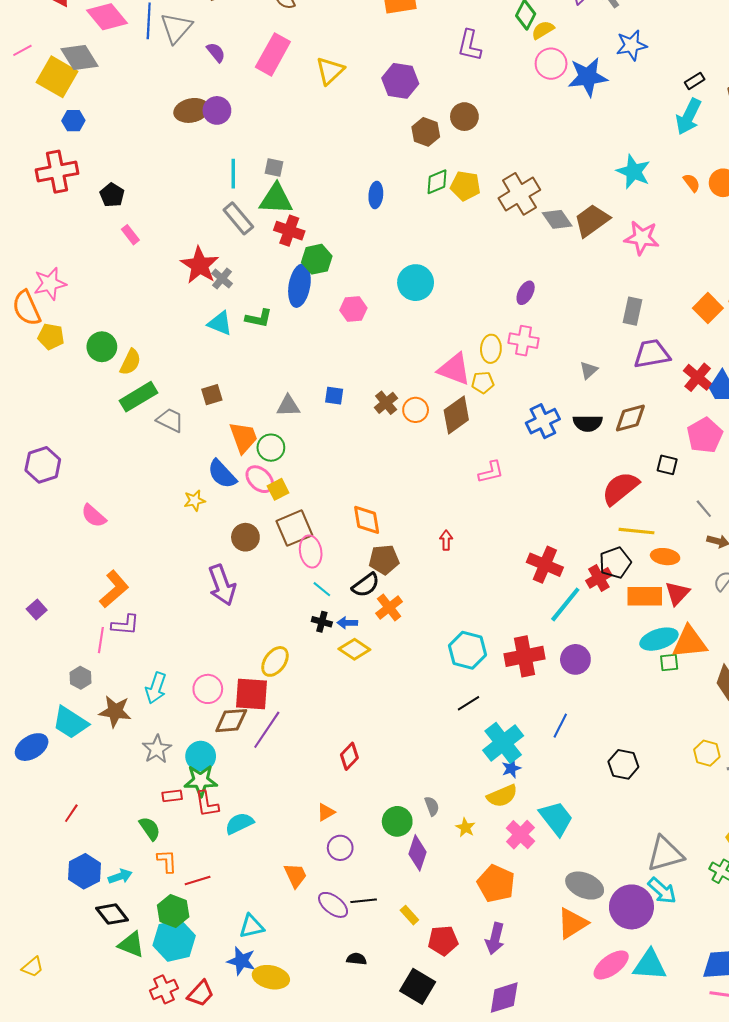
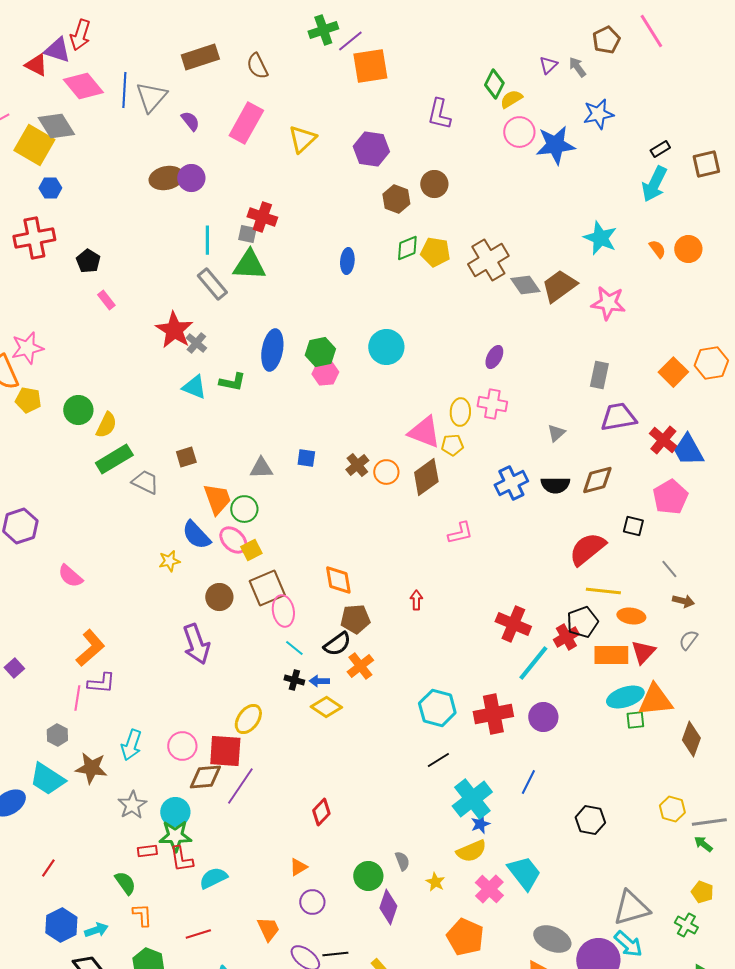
red cross: (289, 231) -> (262, 217), moved
green hexagon: (317, 259) -> (320, 352), moved
red line: (198, 880) -> (198, 934), moved

